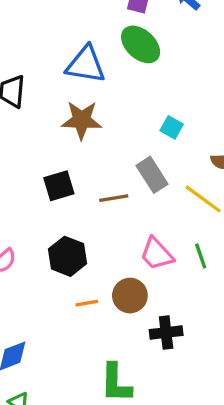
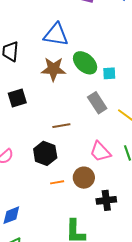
green ellipse: (141, 44) -> (85, 63), moved
cyan square: (172, 127) -> (109, 73), turned -32
black square: (59, 186) -> (17, 98), moved
brown line: (114, 198) -> (61, 126), moved

